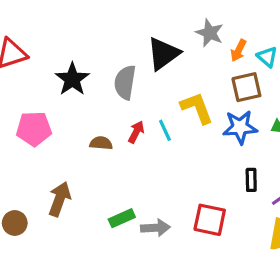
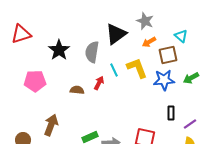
orange arrow: (238, 50) -> (149, 42), moved, turned 32
cyan line: (165, 130) -> (114, 70), moved

